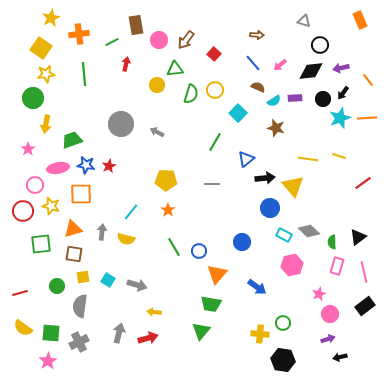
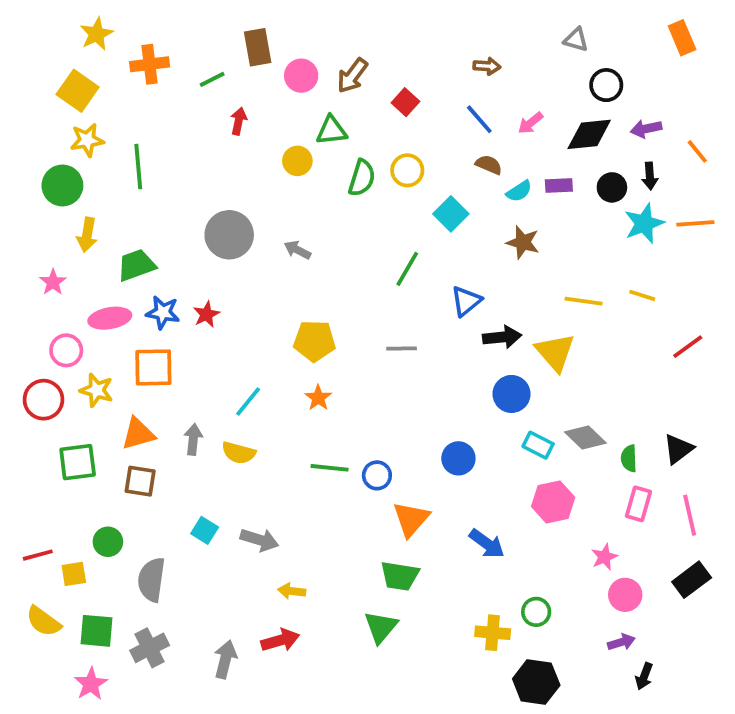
green line: (84, 74) -> (138, 167), moved
black arrow: (343, 93) -> (650, 176), turned -40
green line: (174, 247) -> (330, 468), turned -54
yellow square: (83, 277) -> (74, 574), moved
gray arrow: (119, 333) -> (225, 659), moved
black arrow: (340, 357) -> (644, 676), turned -56

